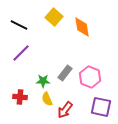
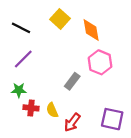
pink hexagon: (90, 77) -> (100, 62), moved
green star: (43, 81) -> (19, 90), moved
red cross: (20, 97) -> (31, 108), moved

